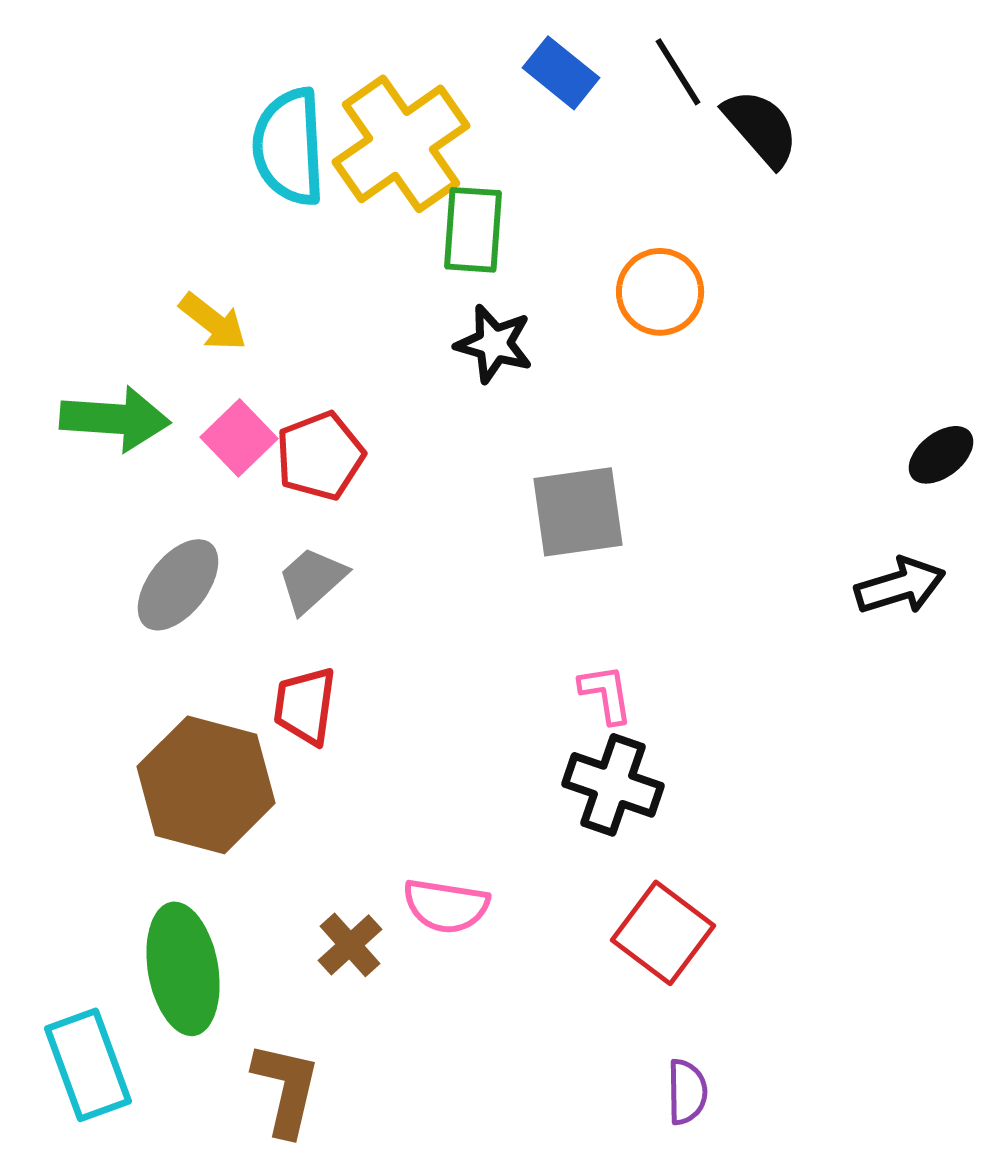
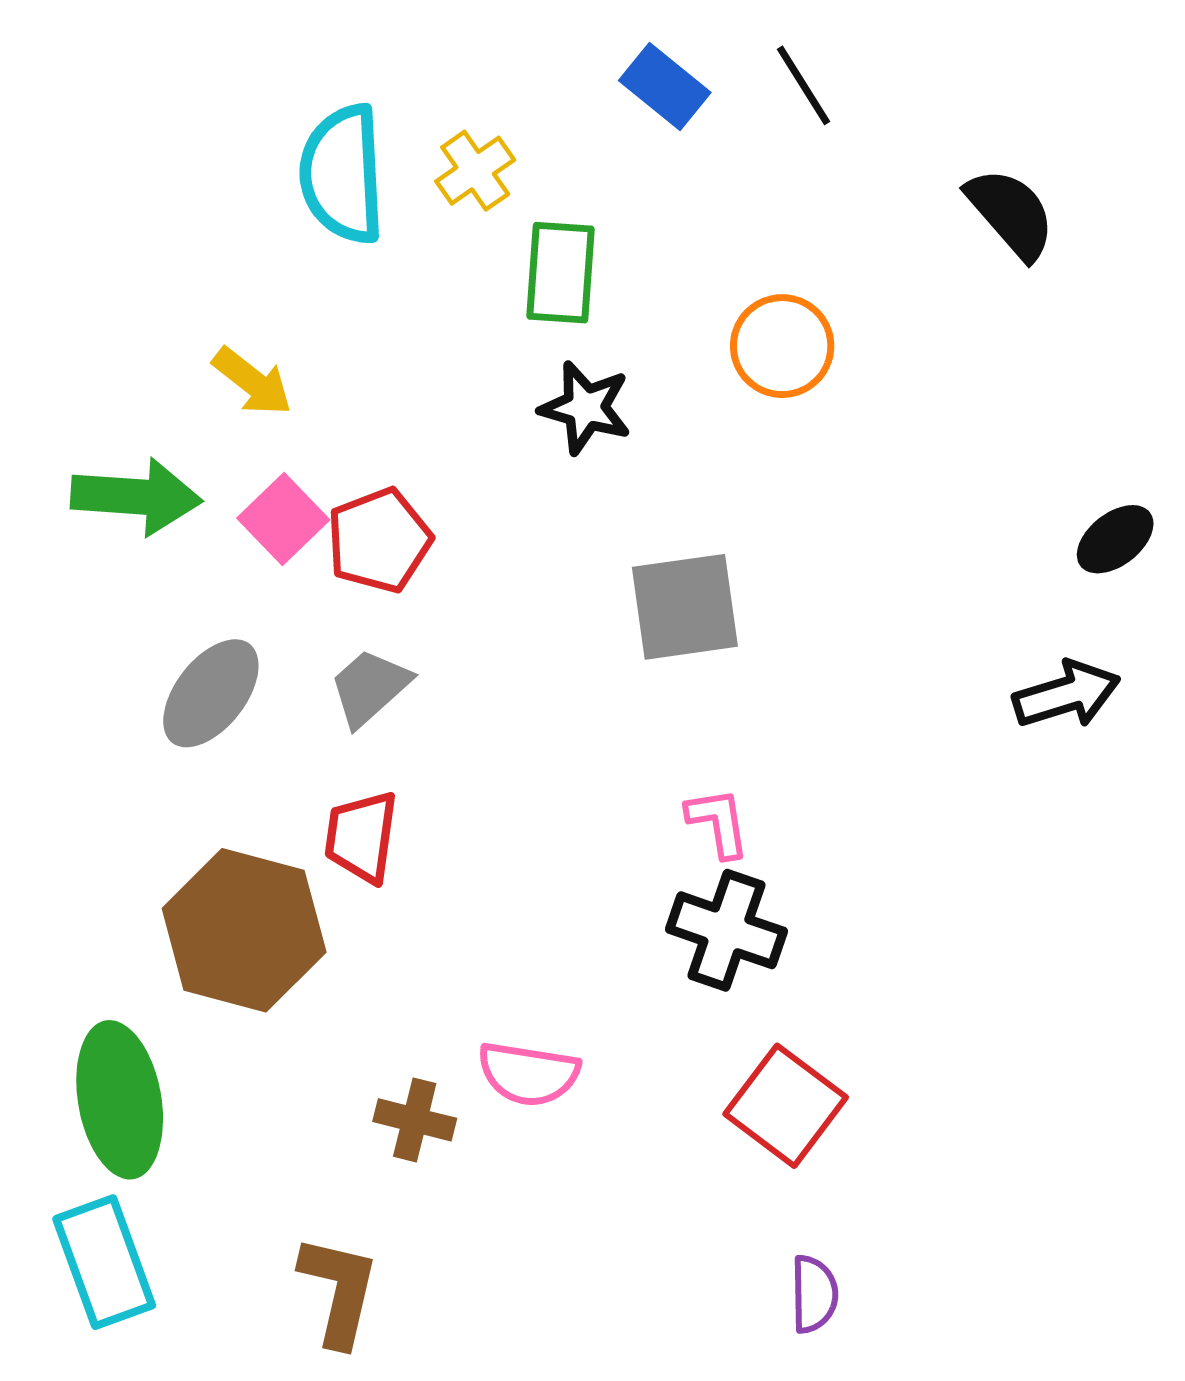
black semicircle: (761, 128) -> (1011, 213), moved
yellow cross: (401, 144) -> (475, 171), size x0.5
brown cross: (350, 945) -> (415, 1120), turned -34
green ellipse: (183, 969) -> (120, 1100), moved

